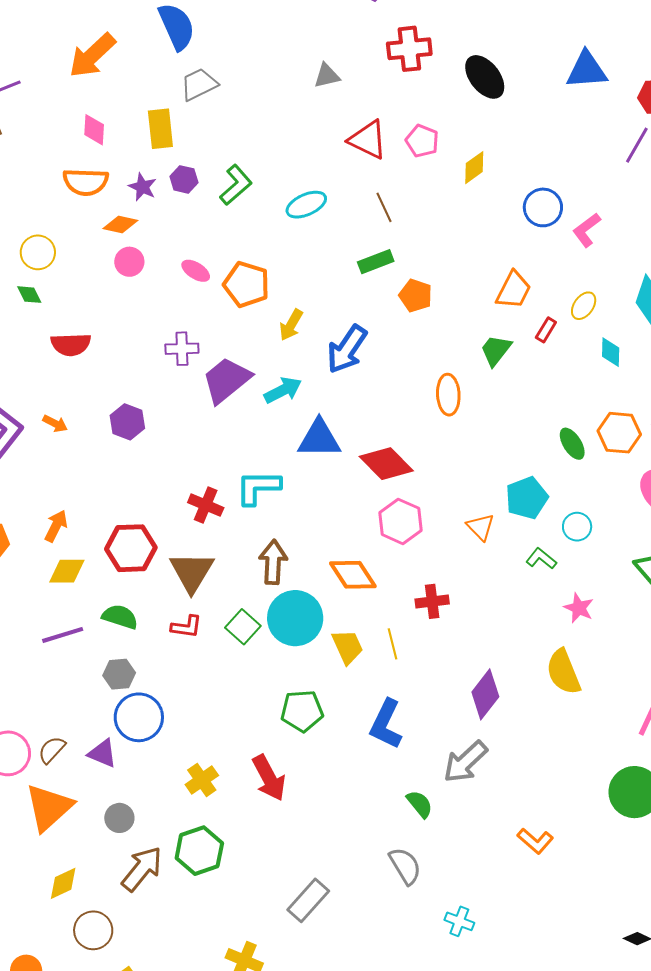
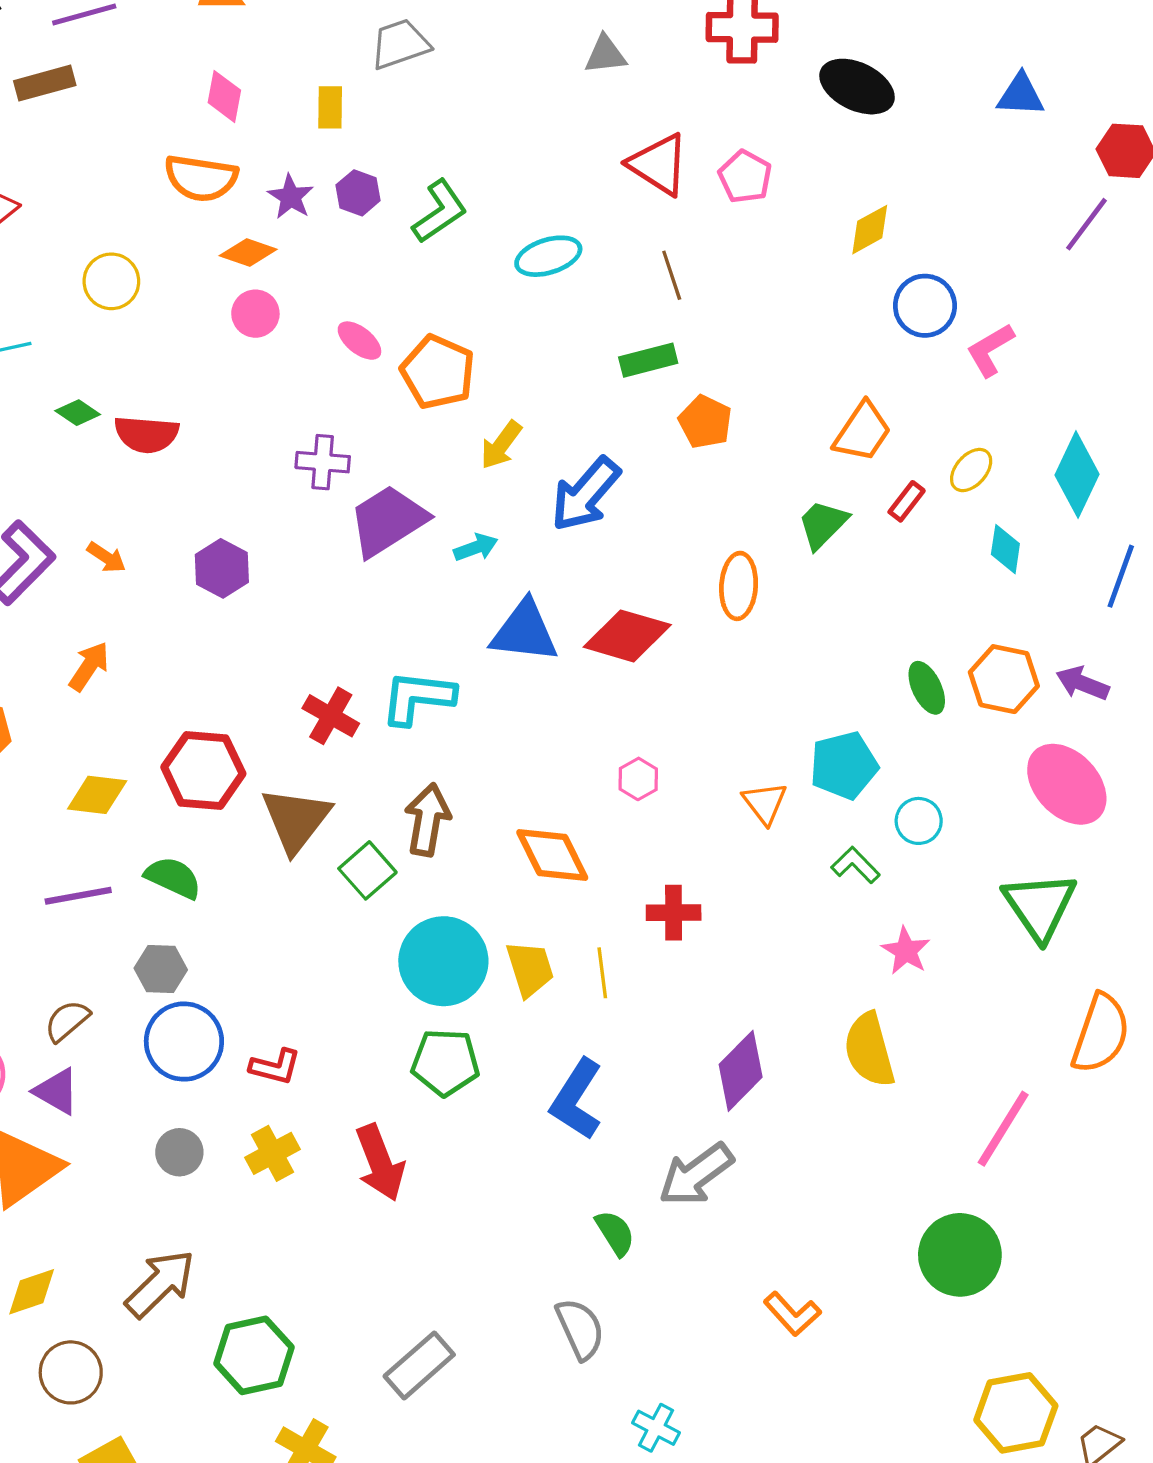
blue triangle: (587, 70) -> (1021, 95), size x0.7
black ellipse: (485, 77) -> (857, 87), turned -33
yellow rectangle: (160, 129) -> (330, 107), size x0.7
yellow diamond: (474, 168) -> (870, 230), moved
green diamond: (29, 295) -> (78, 413), moved, turned -36
cyan arrow: (283, 390) -> (476, 547), size x0.7
red diamond: (386, 464) -> (627, 636), moved, turned -36
pink hexagon: (400, 521) -> (638, 779), size x0.6
orange arrow: (56, 526) -> (89, 666), moved
cyan circle: (295, 618) -> (443, 961), moved
red L-shape: (186, 627) -> (275, 1067), moved
green square: (243, 627) -> (367, 870), moved
brown semicircle: (52, 750) -> (67, 1021), moved
purple triangle: (102, 753) -> (57, 1091), moved
gray circle: (119, 818) -> (179, 1152), moved
green hexagon: (199, 851) -> (254, 1355), moved

